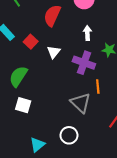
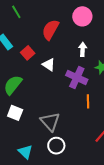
white triangle: (54, 52) -> (49, 65), turned -40
gray triangle: (81, 103) -> (50, 122), moved
cyan triangle: (37, 145) -> (25, 152), turned -42

